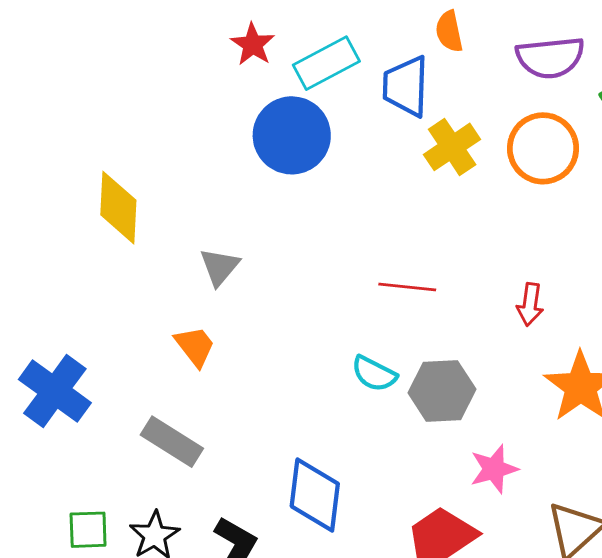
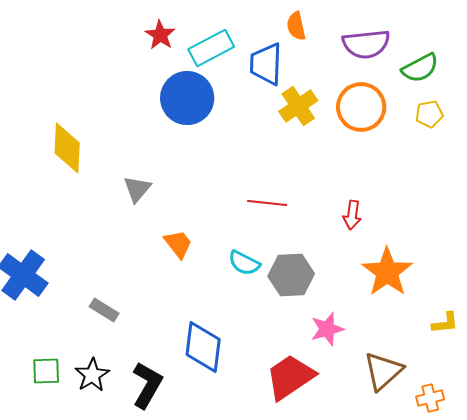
orange trapezoid: (195, 346) -> (178, 244), moved
gray rectangle: (172, 442) -> (104, 310), size x0.7

